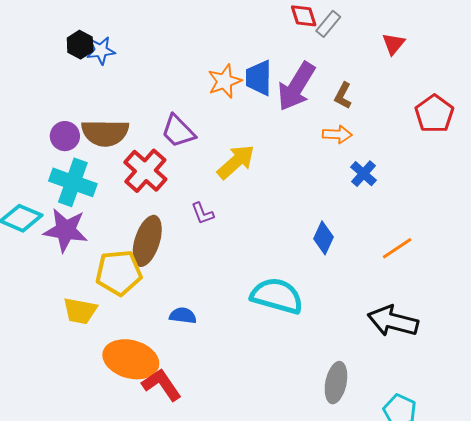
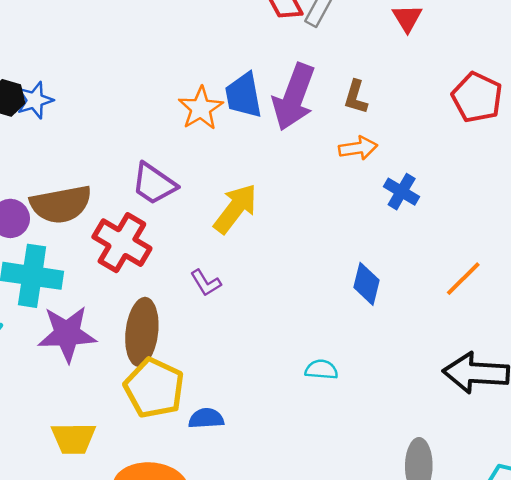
purple star: (66, 230) -> (67, 334), moved
yellow pentagon: (119, 273) -> (154, 388), moved, turned -30
cyan semicircle: (277, 296) -> (321, 370), size x0.5

